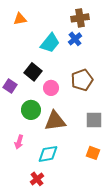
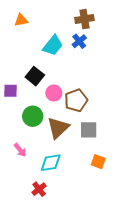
brown pentagon: (82, 80) -> (76, 100), moved
purple square: (10, 86) -> (11, 91), turned -32
gray square: (94, 120) -> (89, 130), moved
brown triangle: (55, 121) -> (58, 128), turned -35
pink arrow: (19, 142) -> (20, 150), turned -56

